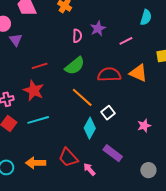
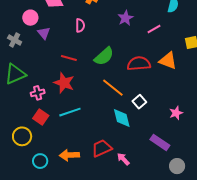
pink semicircle: (77, 36) -> (80, 25), moved
red line: (40, 66) -> (69, 58), turned 35
cyan diamond: (90, 128) -> (122, 118), turned -40
purple rectangle: (113, 153) -> (160, 142), moved
red trapezoid: (68, 158) -> (102, 148), turned 110
gray circle: (148, 170) -> (177, 166), moved

